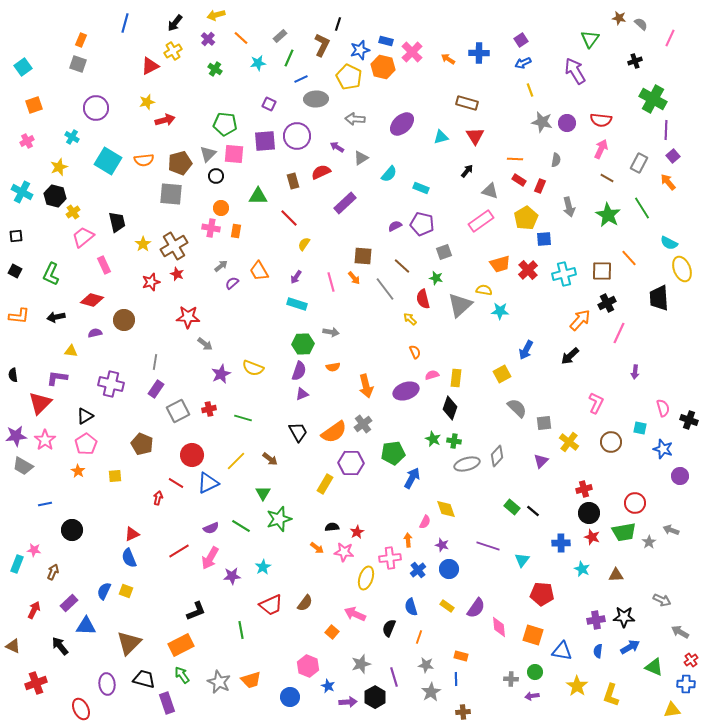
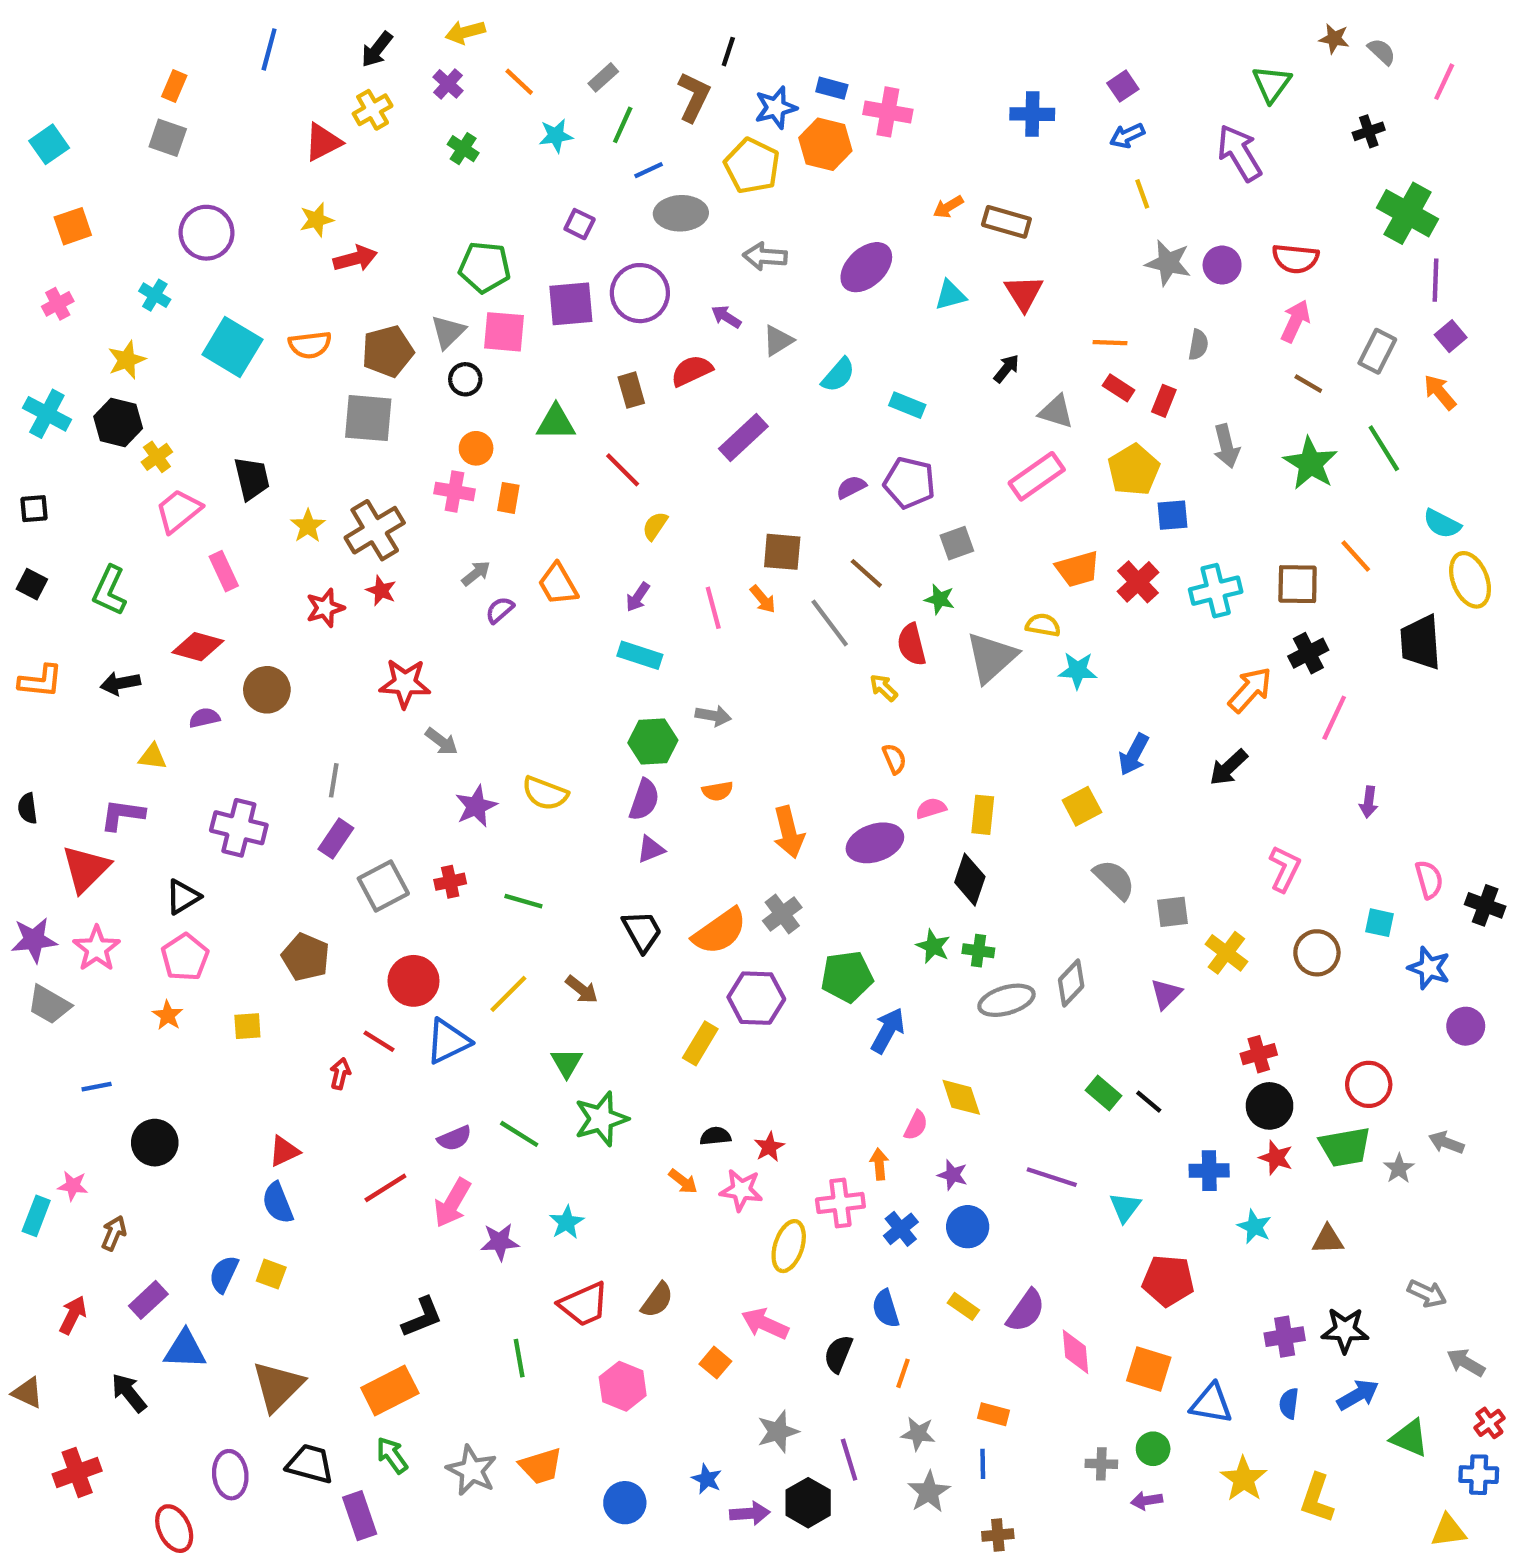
pink cross: (412, 52) -> (888, 112), turned -35
orange arrow: (448, 59) -> (948, 207), moved, turned -64
pink hexagon: (308, 666) -> (623, 1386), moved

